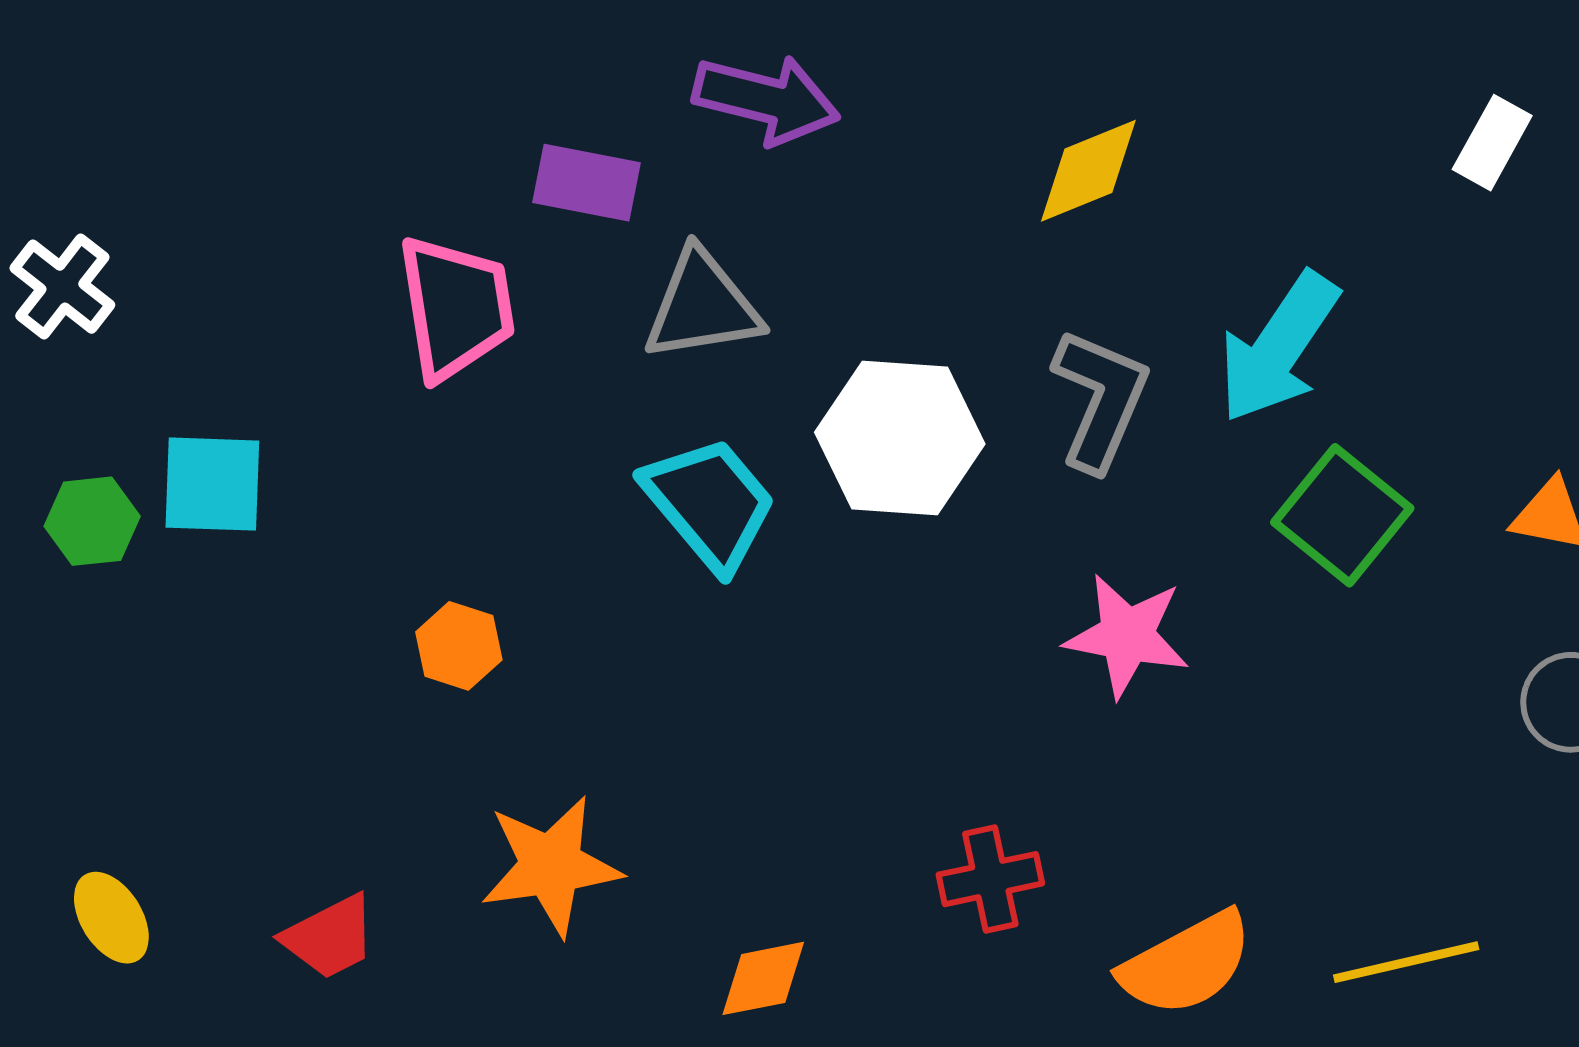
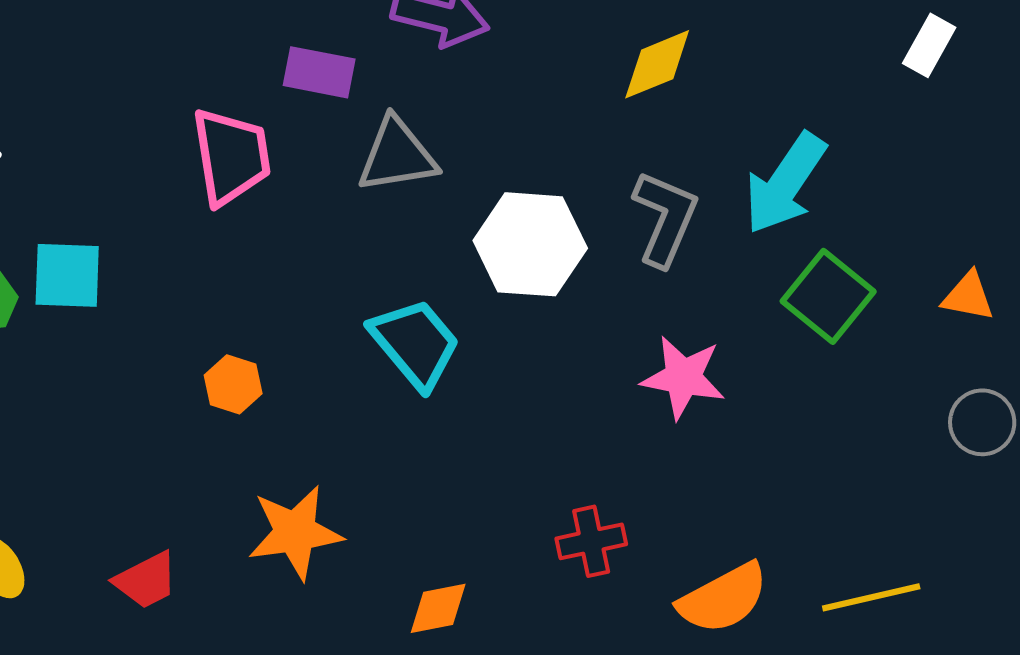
cyan trapezoid: (710, 503) -> (415, 343), moved

